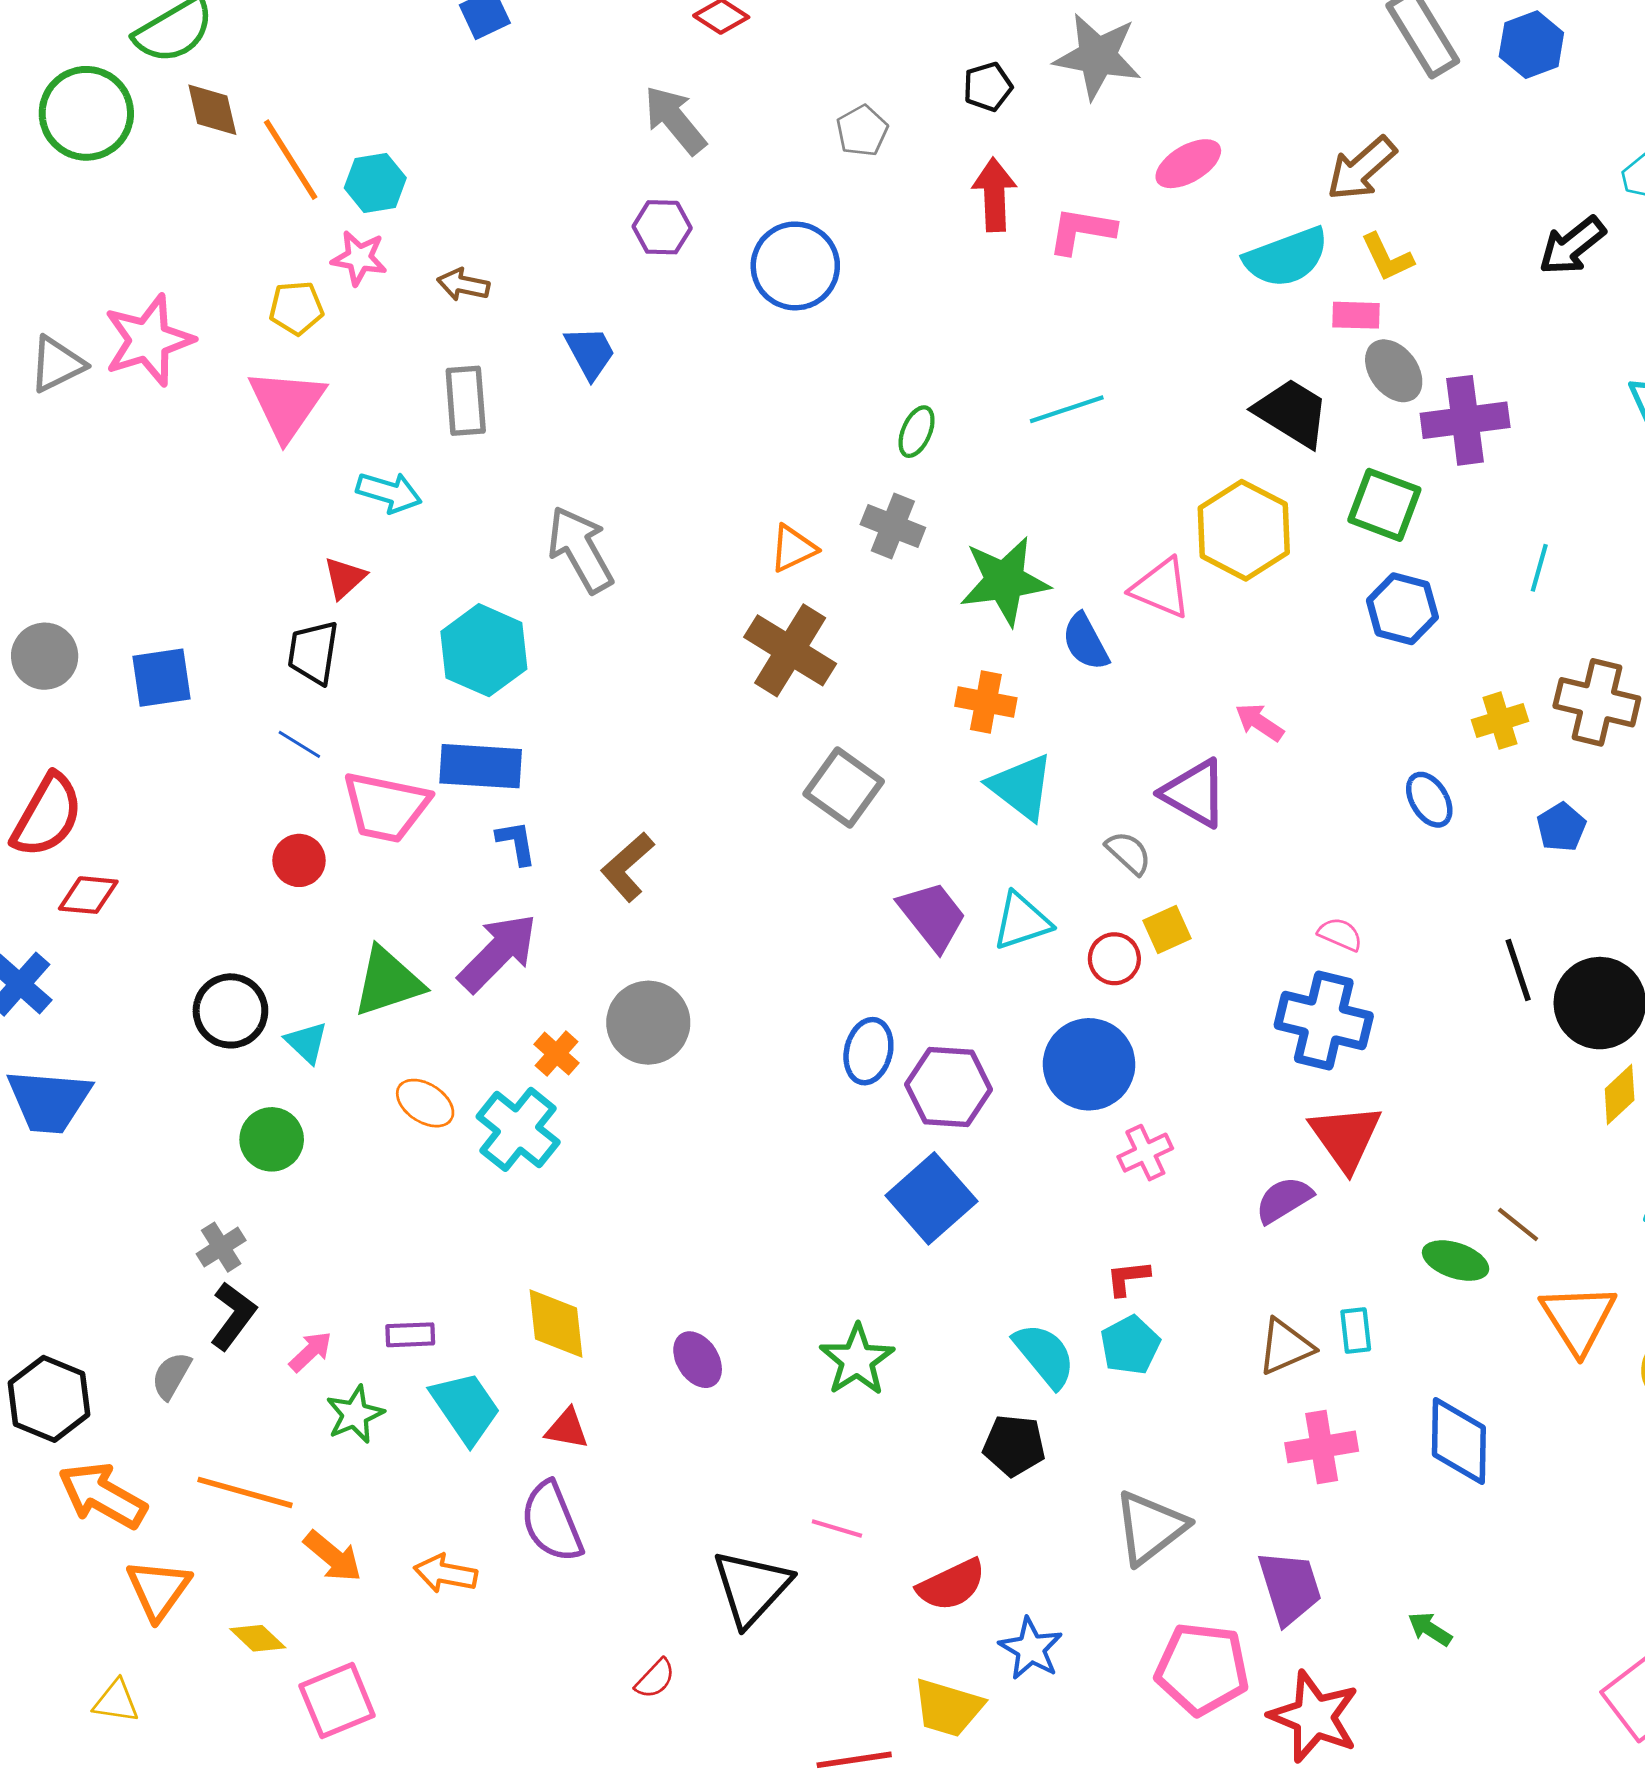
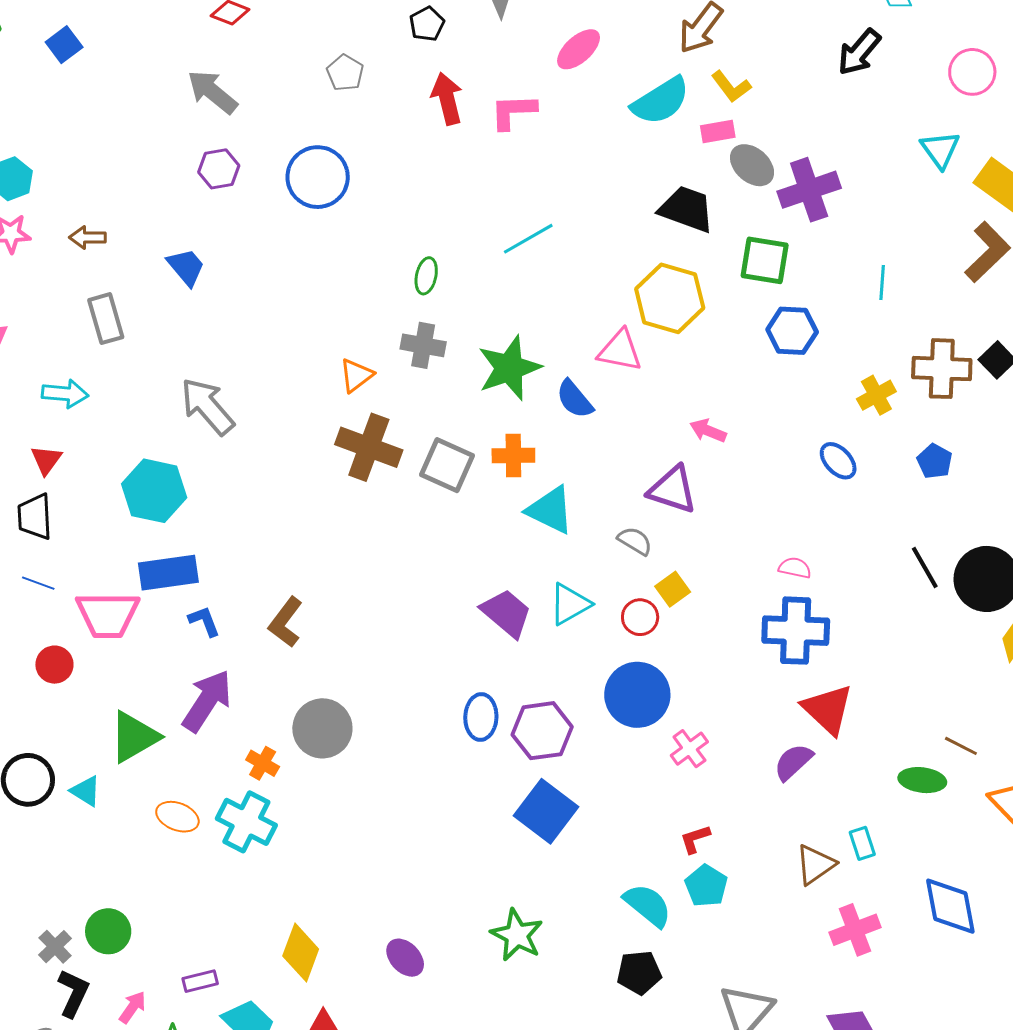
gray square: (844, 788) -> (447, 465), moved
green circle: (272, 1139) -> (108, 931), moved
yellow diamond: (556, 1323) -> (301, 952), turned 38

